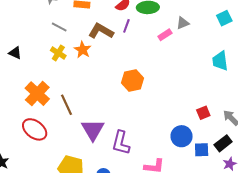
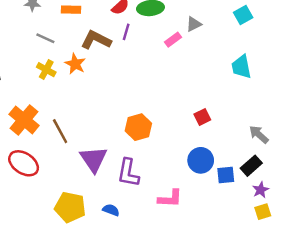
orange hexagon: (132, 80) -> (138, 127), moved
red square: (203, 113) -> (202, 117), moved

